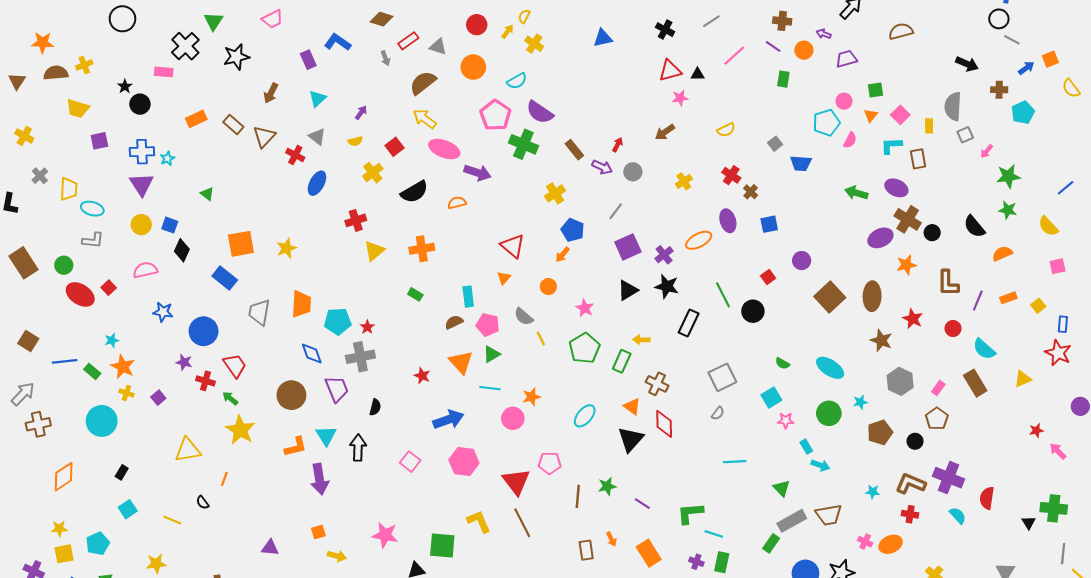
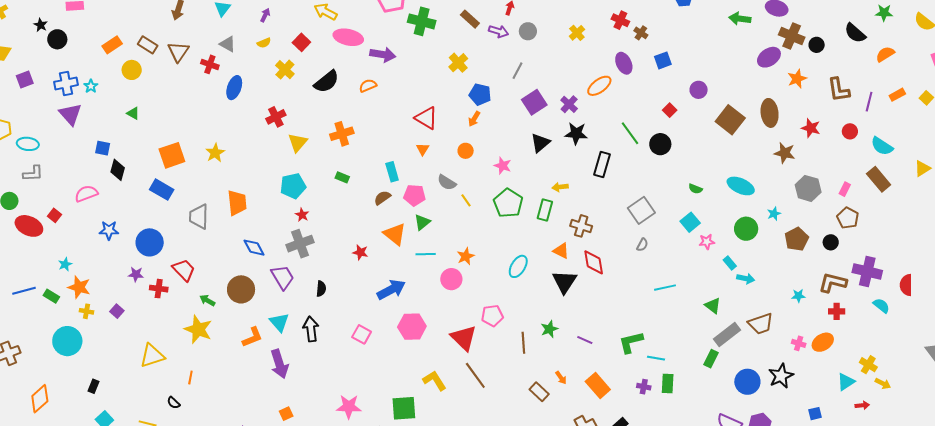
yellow circle: (141, 225) -> (132, 70), moved
cyan pentagon: (338, 321) -> (293, 186), moved
green arrow: (230, 398) -> (207, 300), moved
brown rectangle: (586, 550) -> (539, 392), turned -30

